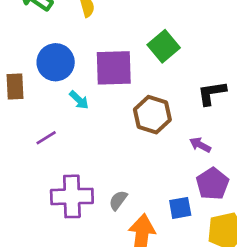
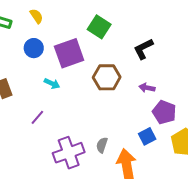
blue circle: (56, 62) -> (34, 48), moved, size x0.7

